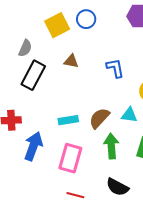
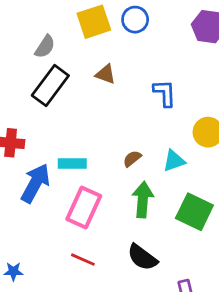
cyan triangle: (129, 115) -> (174, 161), turned -36
brown semicircle: (99, 118) -> (132, 159), size x0.6
cyan rectangle: (68, 120) -> (72, 163), moved

